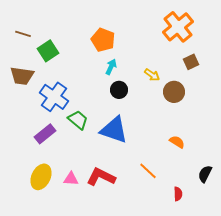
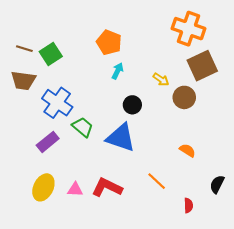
orange cross: (178, 27) -> (188, 29), turned -32
brown line: (23, 34) -> (24, 49), moved
brown square: (191, 62) -> (202, 66), size x1.8
black circle: (119, 90) -> (132, 105), moved

